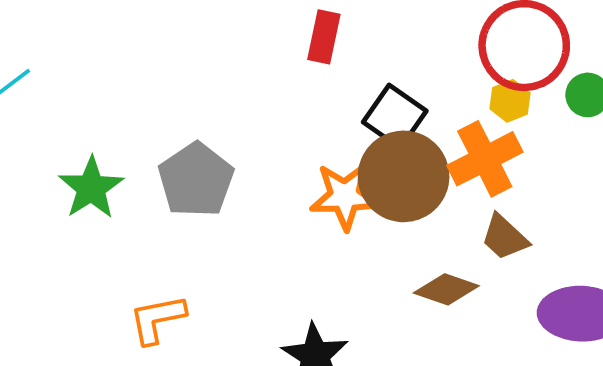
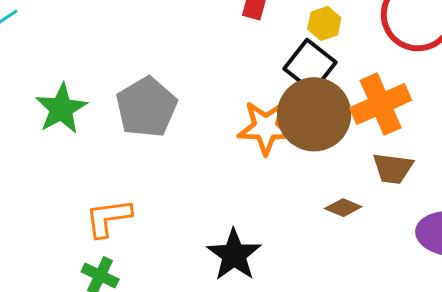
yellow hexagon: (510, 101) -> (324, 24), moved
brown trapezoid: (505, 237) -> (393, 168), turned -39
brown diamond: (446, 289) -> (343, 208), size x0.7

